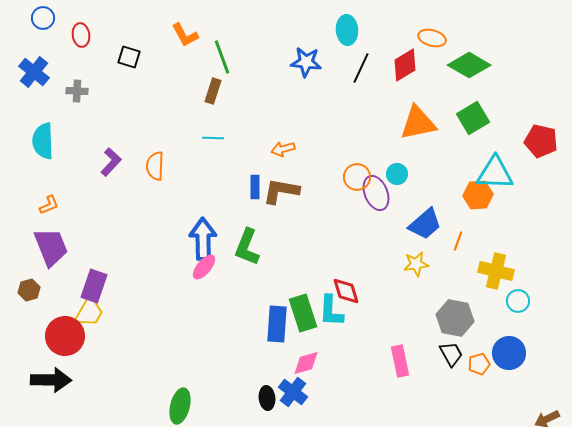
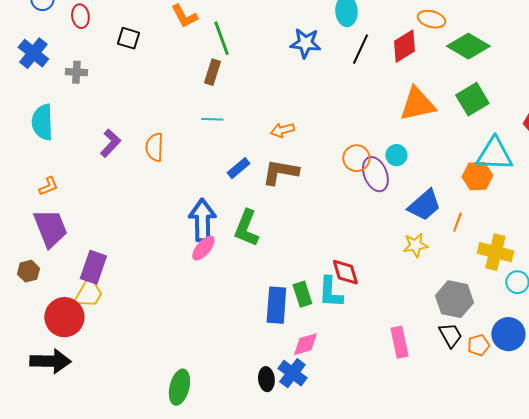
blue rectangle: (255, 187) -> (238, 168), moved, turned 50
green rectangle: (303, 313) -> (302, 294), size x0.7

